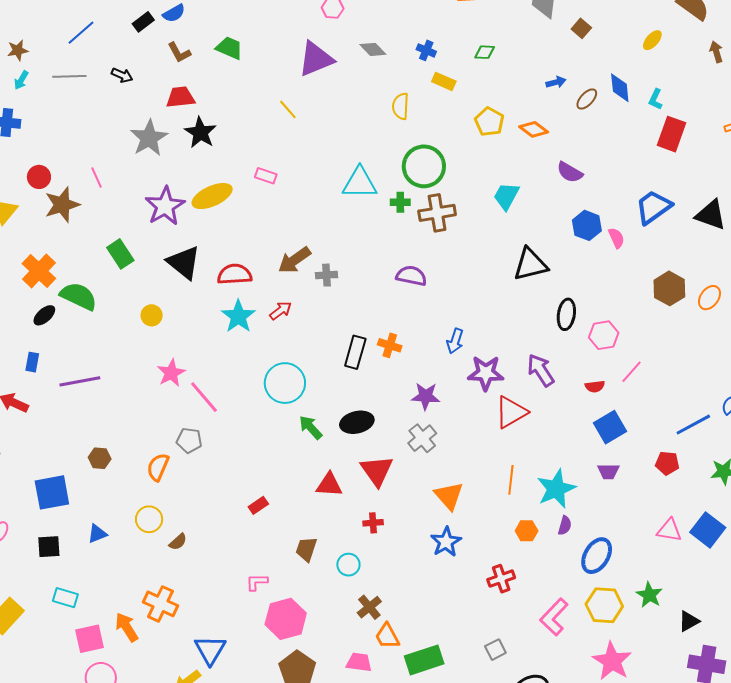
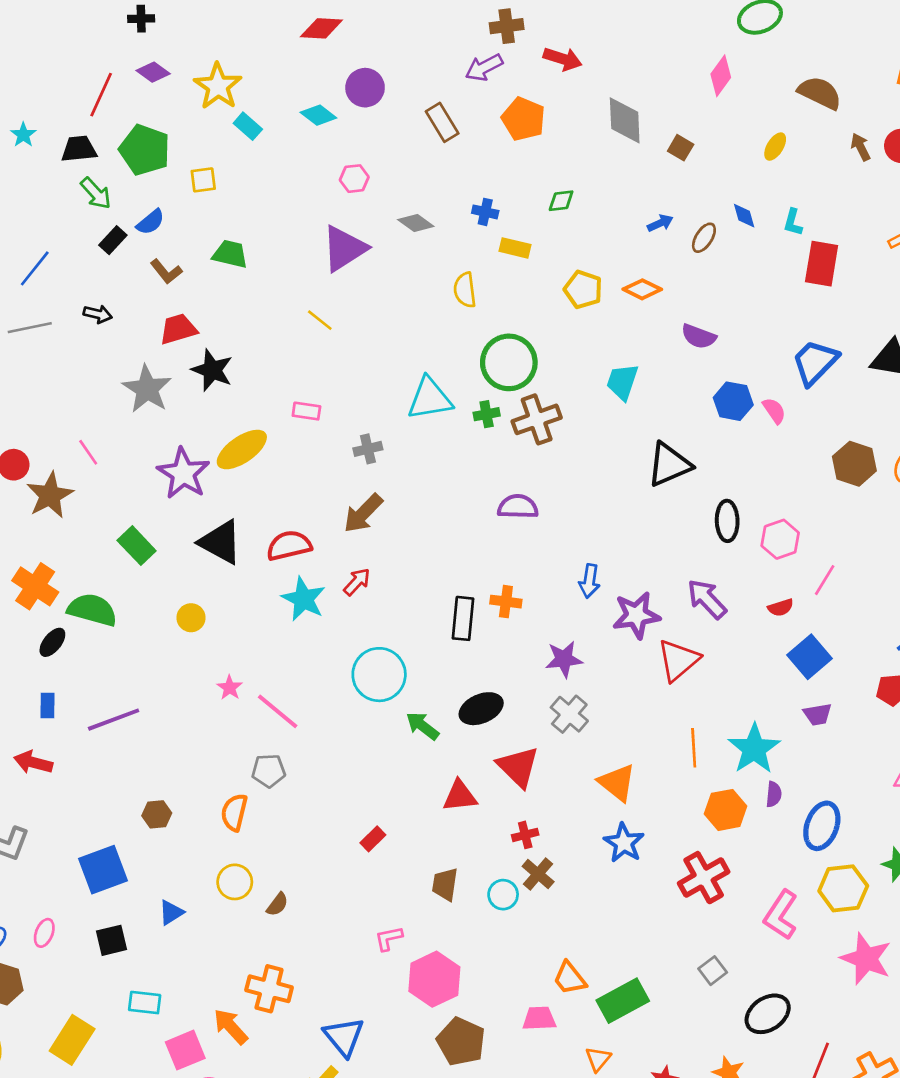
blue diamond: (620, 88) -> (744, 216), size x0.7
gray cross: (327, 275) -> (368, 449), moved
pink star: (171, 373) -> (230, 688), size x0.7
orange hexagon: (527, 531) -> (726, 810), size x1.4
red cross: (501, 579) -> (704, 878), size x1.4
brown cross: (369, 607) -> (538, 874), moved

